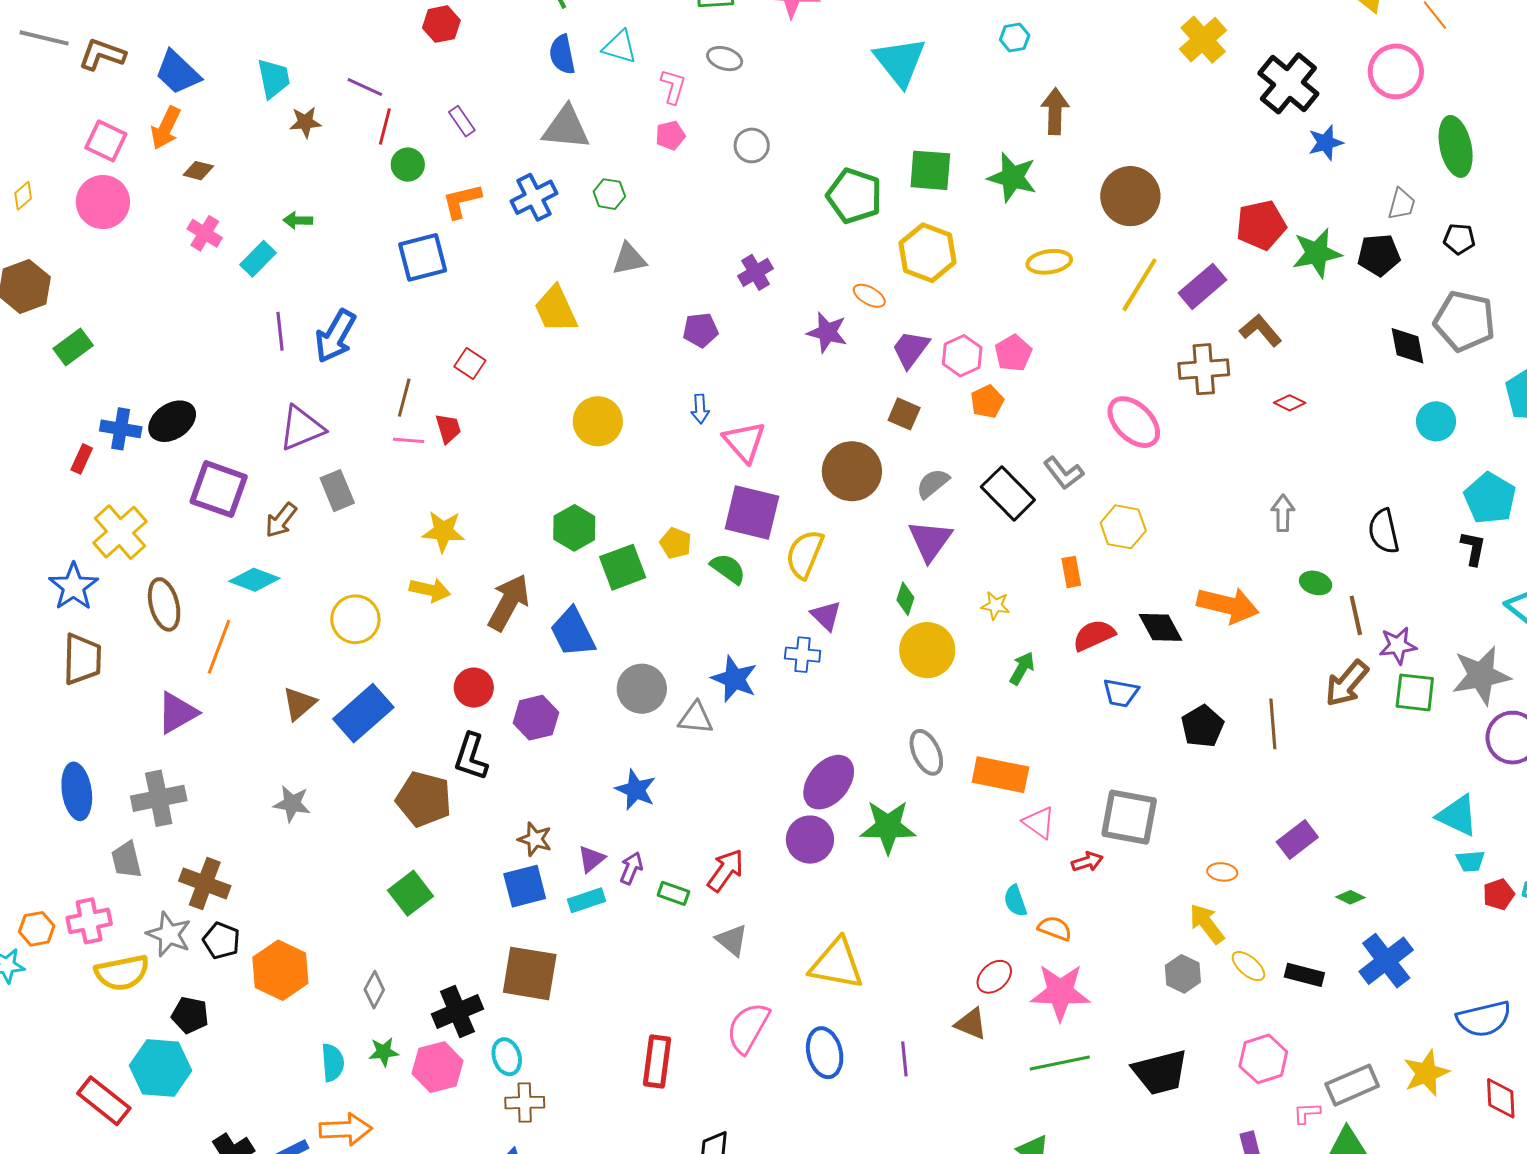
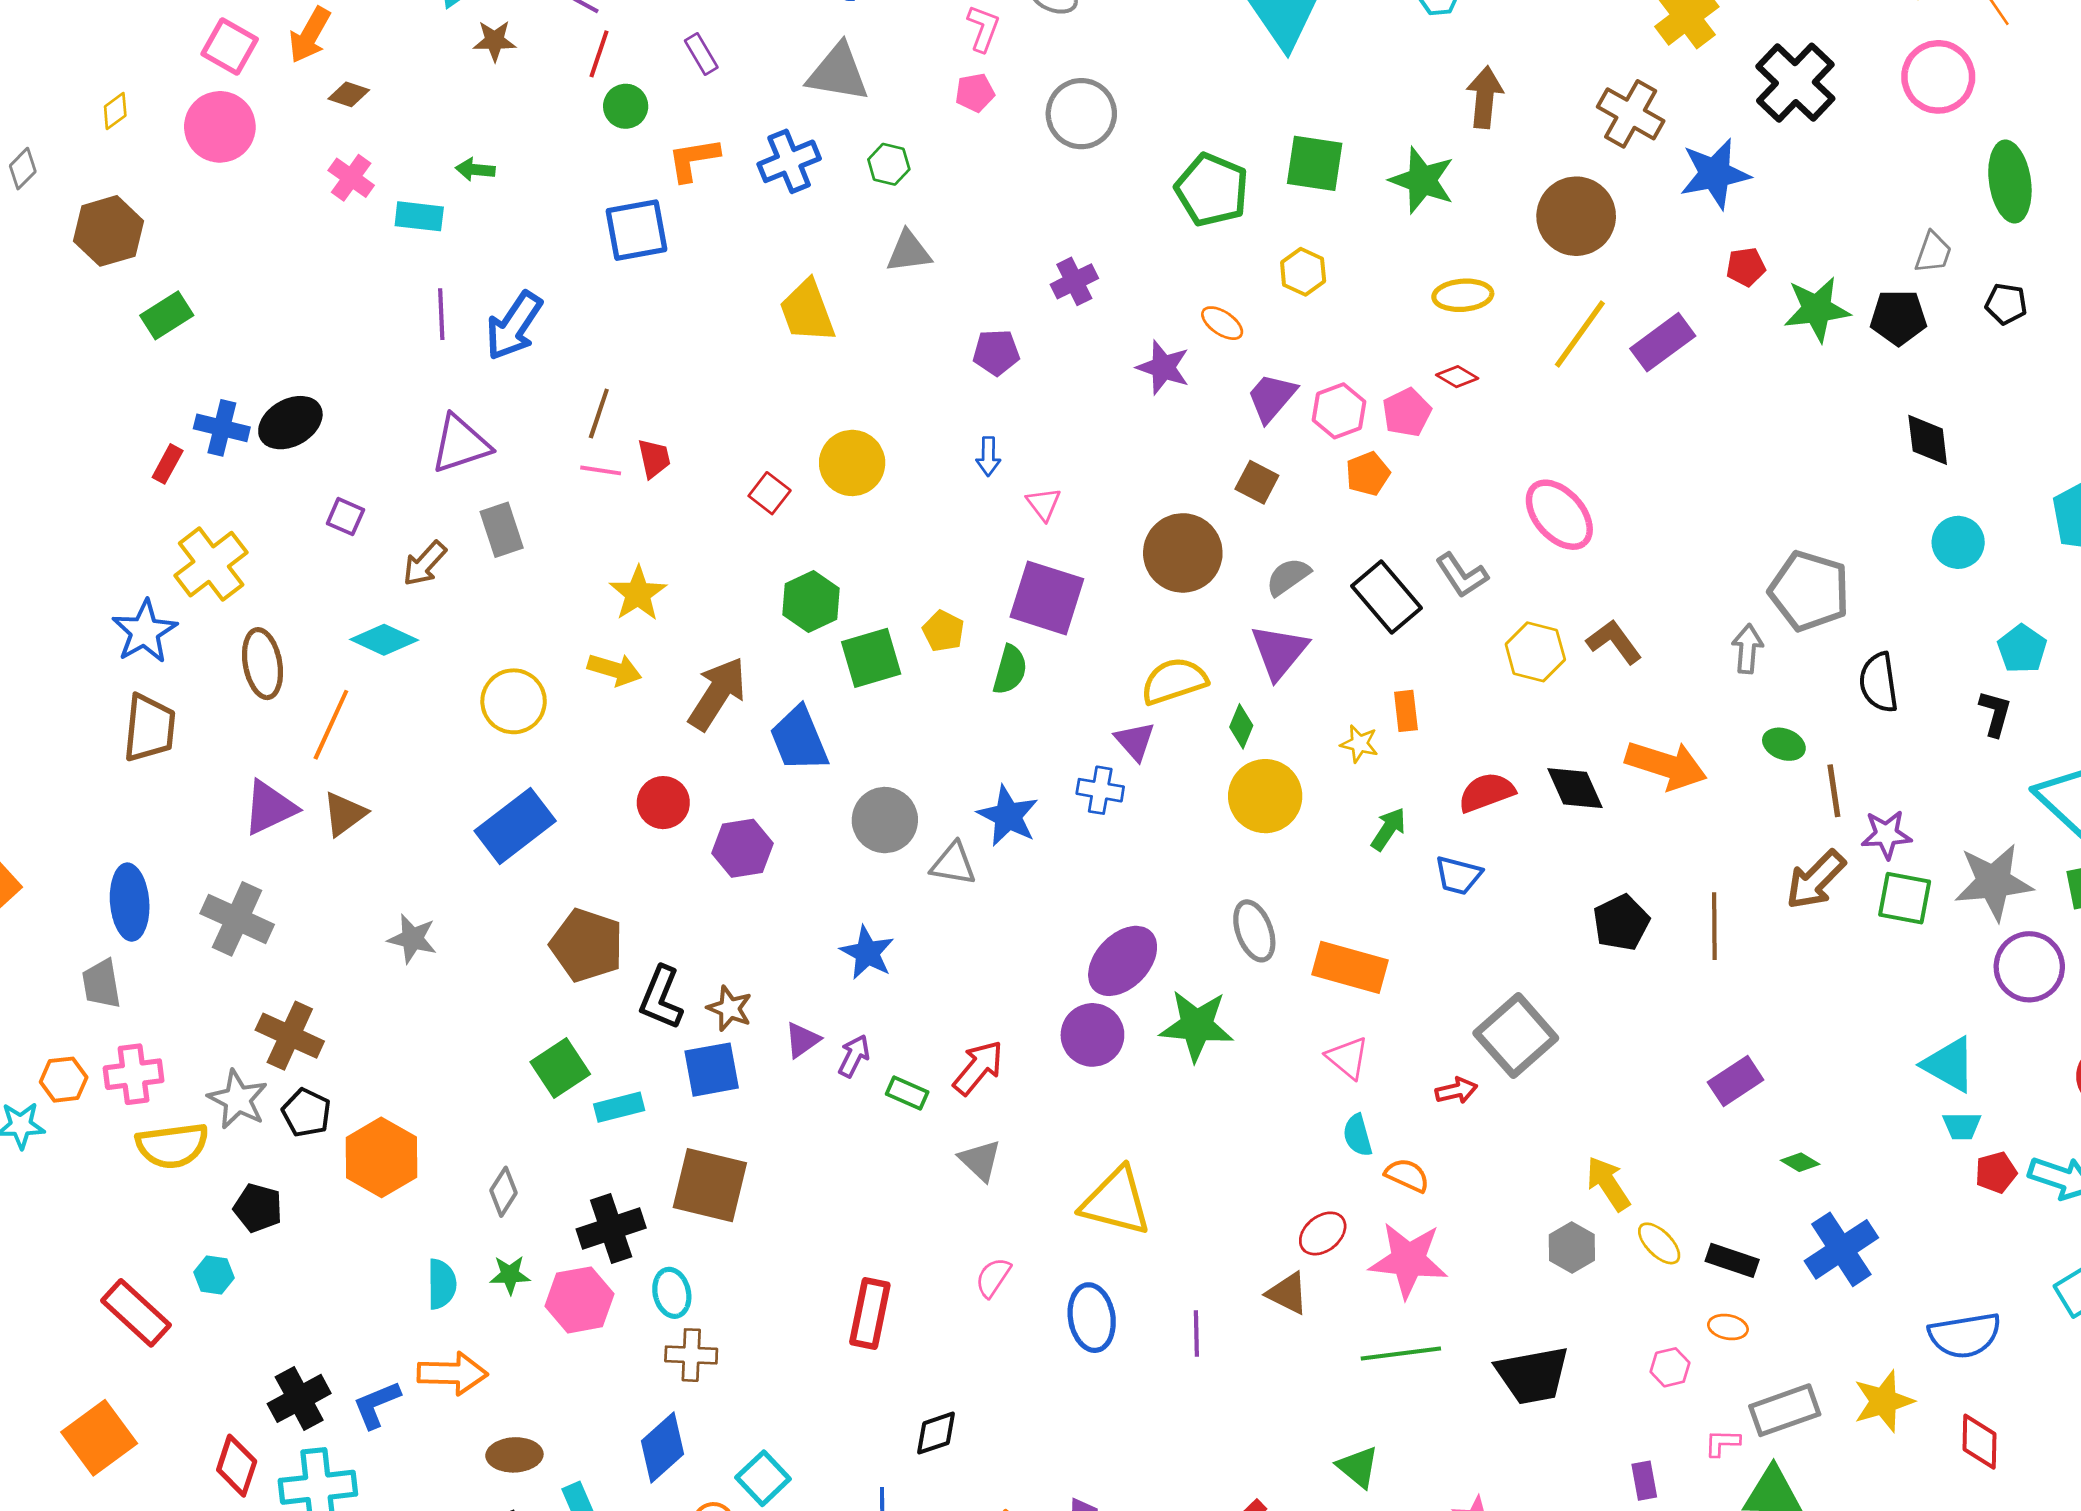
blue star: (1326, 143) -> (1715, 174), moved, size x1.5
gray circle: (752, 145) -> (1081, 114), size x1.5
red pentagon: (1261, 225) -> (1746, 267), size x0.6
yellow hexagon: (927, 253) -> (1303, 272), size x0.6
cyan rectangle: (258, 259) -> (419, 216), turned 48
gray pentagon: (1465, 321) -> (1809, 591), moved
brown L-shape: (1261, 330) -> (1614, 642), moved
red square: (470, 364) -> (770, 493), moved
brown cross: (1204, 369) -> (1631, 114), moved, turned 30
red diamond: (1290, 403) -> (1457, 377), moved
pink triangle: (744, 442) -> (1044, 504), size x0.6
purple square: (219, 489) -> (345, 517), size x0.5
cyan pentagon: (1490, 498) -> (2022, 649), size x0.7
yellow star: (443, 531) -> (638, 594), turned 30
yellow semicircle: (805, 554) -> (1174, 681), moved, turned 45
green semicircle: (728, 569) -> (1010, 670), turned 66
orange rectangle: (1071, 572) -> (1406, 711), moved
blue trapezoid: (1121, 693) -> (1458, 875), moved
brown triangle: (299, 704) -> (344, 814), moved
black L-shape: (471, 757) -> (661, 998), moved
gray cross: (159, 798) -> (237, 919), turned 32
gray square: (1129, 817) -> (1516, 1036), turned 34
pink triangle: (1039, 822) -> (1348, 1058), moved
gray trapezoid: (126, 860) -> (101, 984), moved
orange ellipse: (1222, 872) -> (1728, 1327), moved
cyan rectangle: (586, 900) -> (619, 1107), moved
pink semicircle: (748, 1028) -> (993, 1277), size x0.6
pink hexagon: (1263, 1059) -> (1670, 1367), size x0.6
cyan hexagon: (161, 1068) -> (214, 1275), size x0.5

